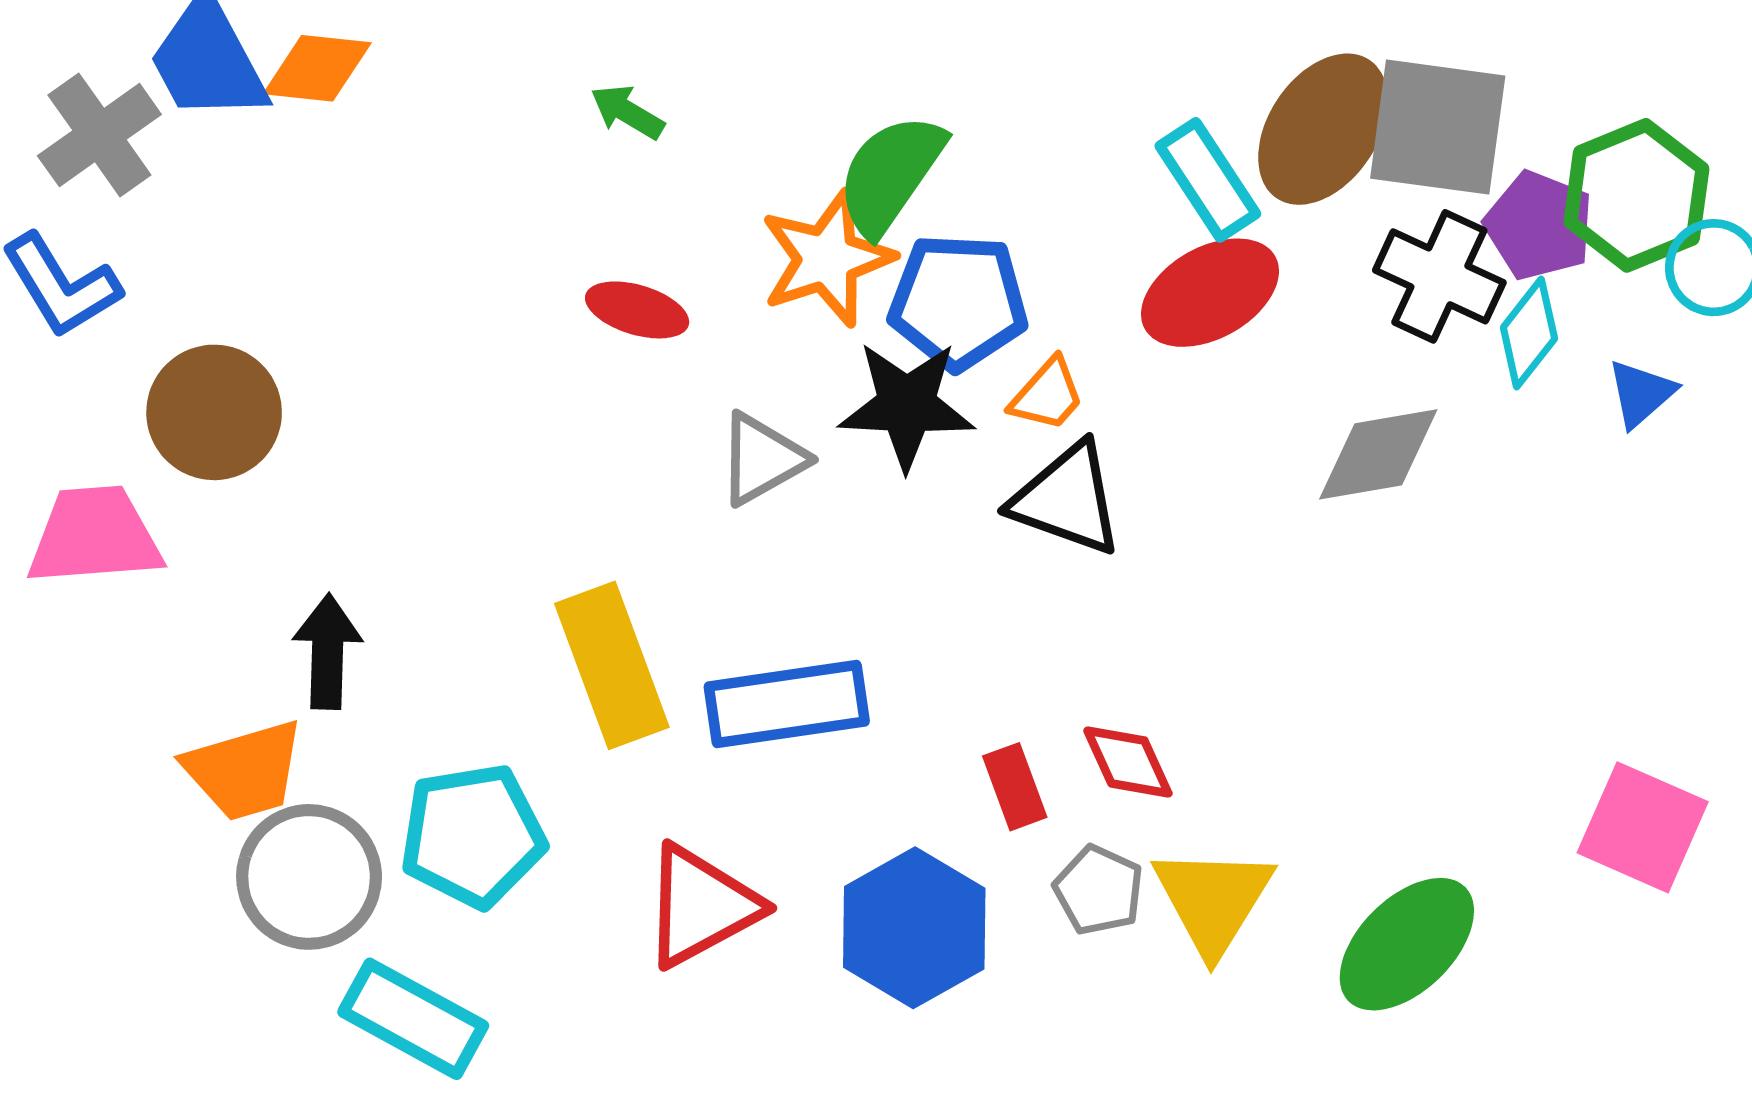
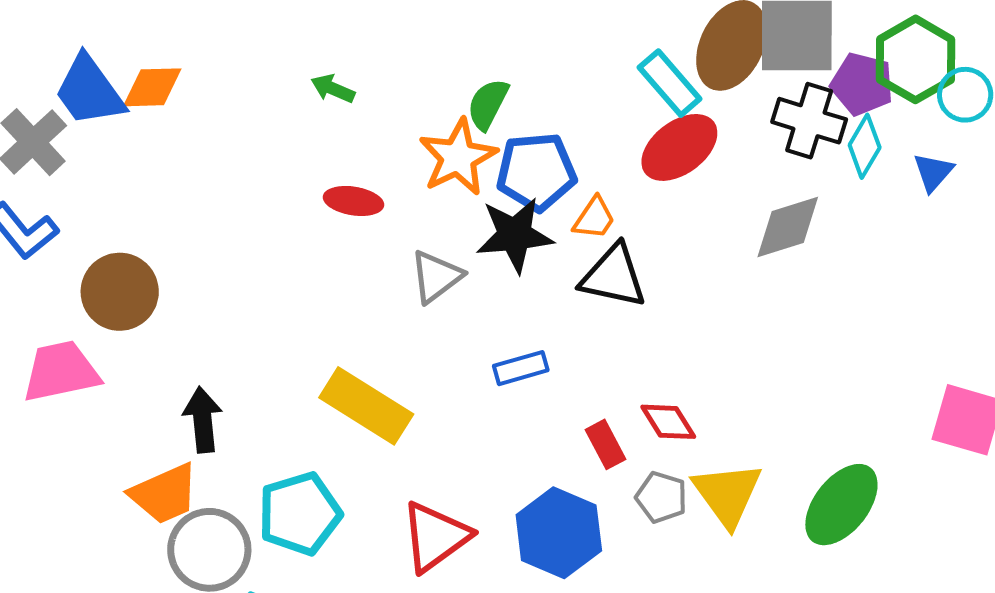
green semicircle: (890, 174) -> (488, 104), size x0.7
yellow rectangle: (612, 665) -> (366, 406), turned -30
blue rectangle: (787, 704) -> (521, 368), moved, size x0.6

